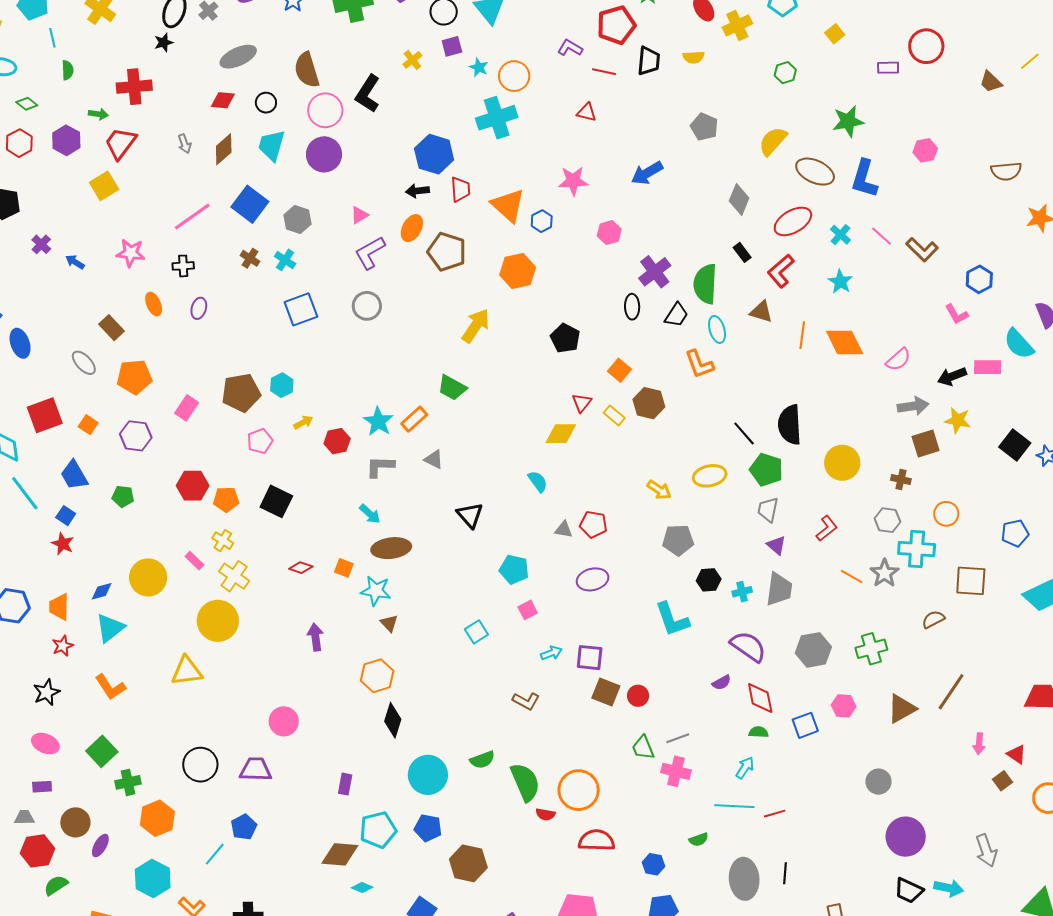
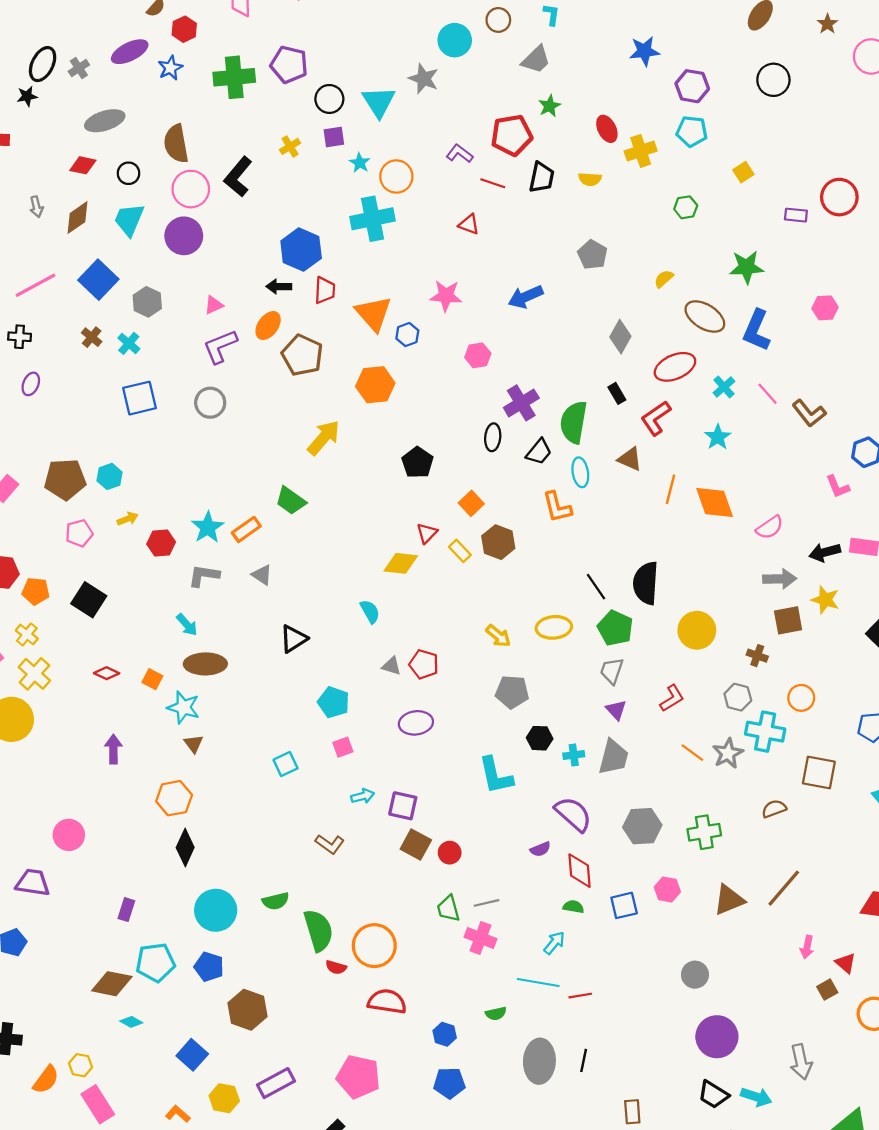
yellow semicircle: (773, 141) -> (664, 279), size x0.6
black triangle: (470, 515) -> (293, 639), turned 32

